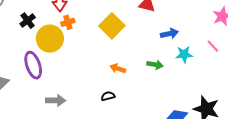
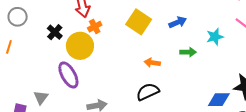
blue arrow: (169, 34) -> (178, 22), moved
black semicircle: (108, 96) -> (148, 92), size x1.6

